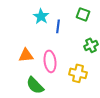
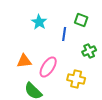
blue line: (58, 26) -> (64, 34), moved
pink ellipse: (50, 61) -> (48, 67), turned 40

